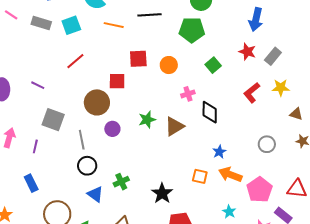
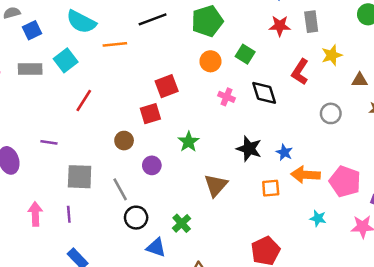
gray rectangle: (273, 56) -> (311, 22), turned -30
red square: (138, 59) -> (167, 86), moved
orange circle: (169, 65) -> (210, 61), moved
red square: (117, 81) -> (150, 114), moved
pink cross: (188, 94) -> (227, 97), turned -32
brown circle: (97, 102) -> (124, 141), size x0.6
black diamond: (210, 112) -> (264, 93), moved
brown triangle: (174, 126) -> (216, 185), moved
gray circle: (267, 144) -> (331, 113), moved
black star: (162, 193) -> (249, 149), moved

